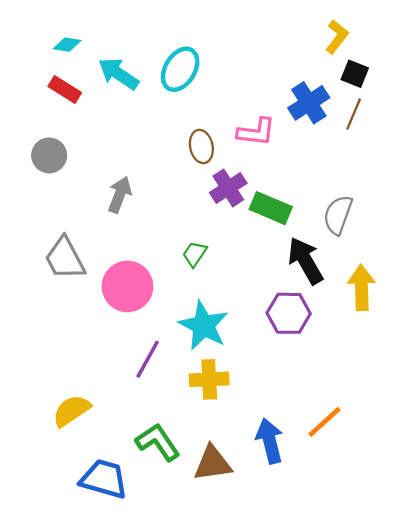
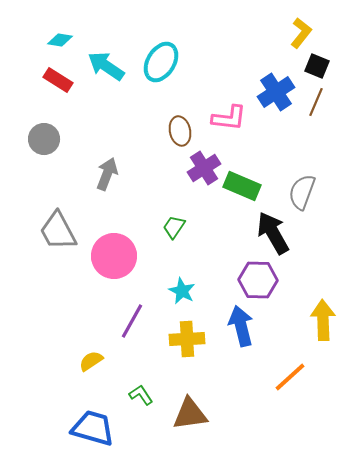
yellow arrow: (361, 288) -> (323, 320), moved
cyan star: (204, 326) -> (182, 291), size x0.6
yellow semicircle: (72, 411) -> (91, 361), moved, size x0.7
blue arrow: (270, 441) -> (241, 326), moved
green L-shape: (158, 442) -> (141, 395), size x0.6

